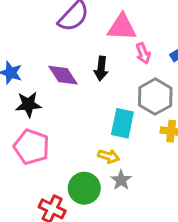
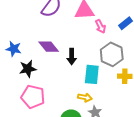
black arrow: (101, 69) -> (72, 57), moved

